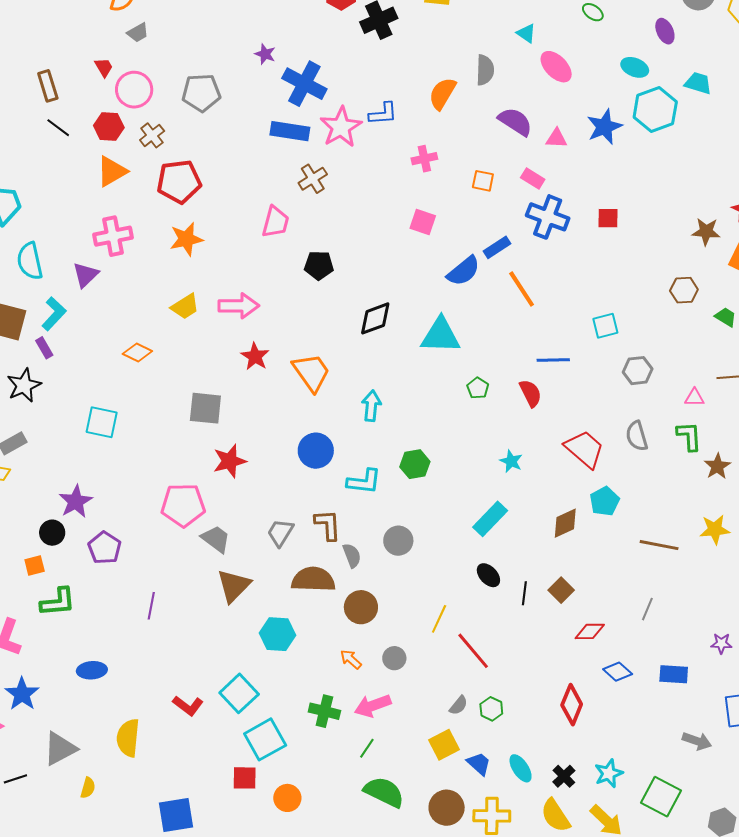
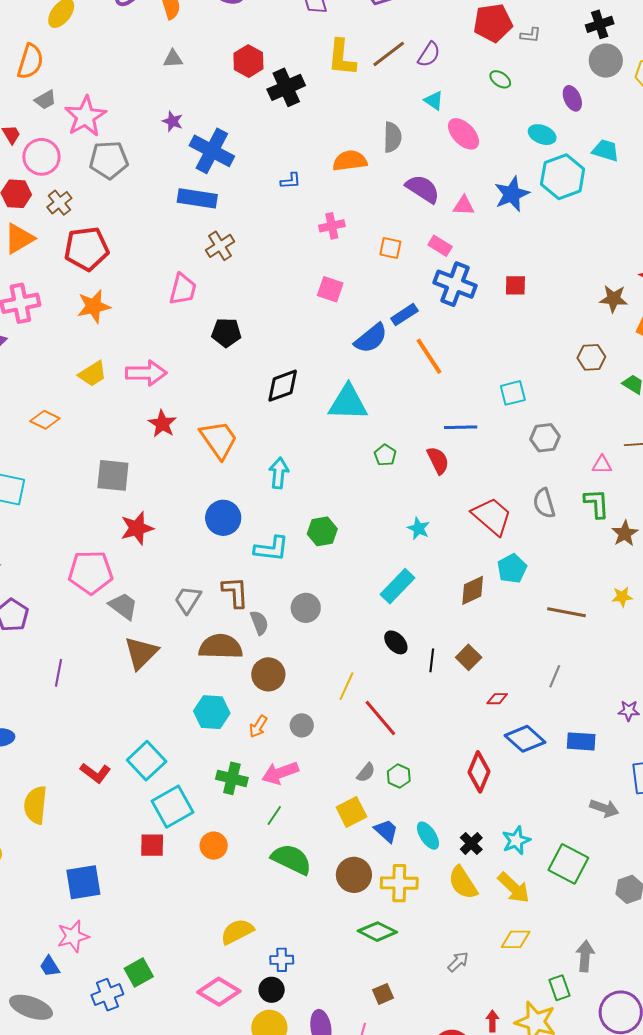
orange semicircle: (442, 93) -> (350, 161), turned 52
blue L-shape: (383, 114) -> (291, 181), size x0.7
pink star: (341, 127) -> (85, 116), moved
yellow star: (715, 529) -> (622, 597), size x0.7
red diamond: (590, 631) -> (497, 699), size x0.7
cyan hexagon: (278, 634) -> (212, 712), moved
orange arrow: (351, 659) -> (258, 727), turned -100
blue diamond: (618, 672) -> (525, 739), size x1.4
orange circle: (287, 798) -> (214, 846), moved

